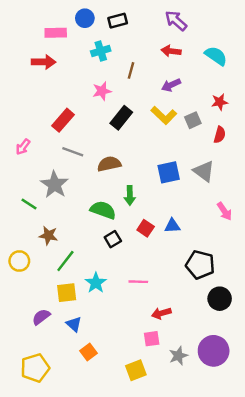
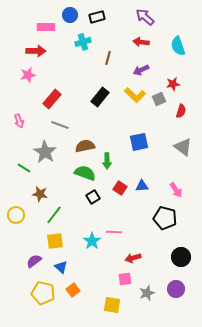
cyan semicircle: (216, 56) -> (178, 46), turned -144
pink star: (102, 91) -> (28, 75), moved
red star: (220, 102) -> (173, 84), moved
pink arrow: (23, 147) -> (19, 121), turned -56
brown semicircle: (109, 164) -> (85, 146), moved
gray triangle: (204, 171) -> (183, 147), moved
pink arrow: (224, 211) -> (176, 190), moved
cyan star: (96, 283) -> (92, 241), moved
black circle: (220, 299) -> (181, 257), moved
purple circle: (214, 351) -> (176, 289), size x0.7
yellow pentagon: (35, 368) -> (43, 293), moved, turned 30
yellow square: (136, 370) -> (112, 305), turned 30

